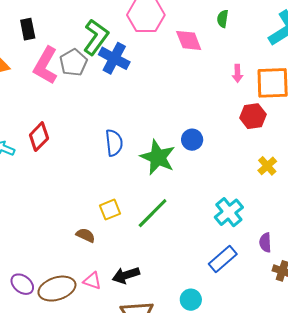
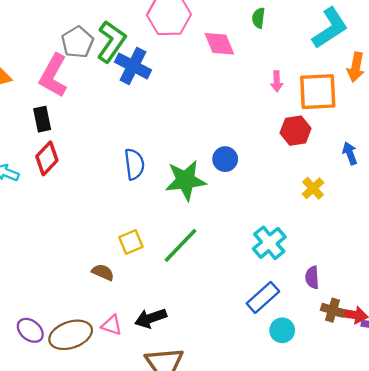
black rectangle: (28, 29) -> (42, 119), moved
gray pentagon: (73, 63) -> (77, 42), moved
green star: (158, 157) -> (186, 180), turned -30
cyan circle: (191, 300) -> (282, 330), moved

